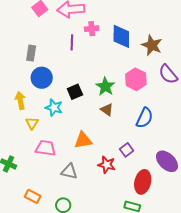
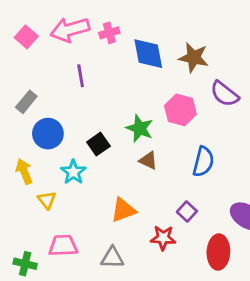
pink cross: (92, 29) -> (109, 33), moved
gray rectangle: (31, 53) -> (26, 102), turned 42
cyan star: (54, 108) -> (73, 172), turned 30
pink trapezoid: (46, 148) -> (63, 246), moved

